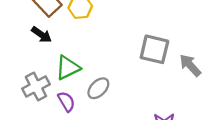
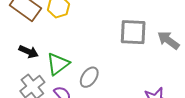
black arrow: (41, 35) -> (29, 52), moved

